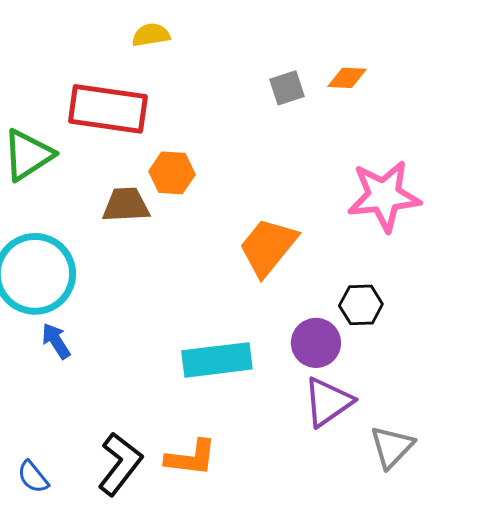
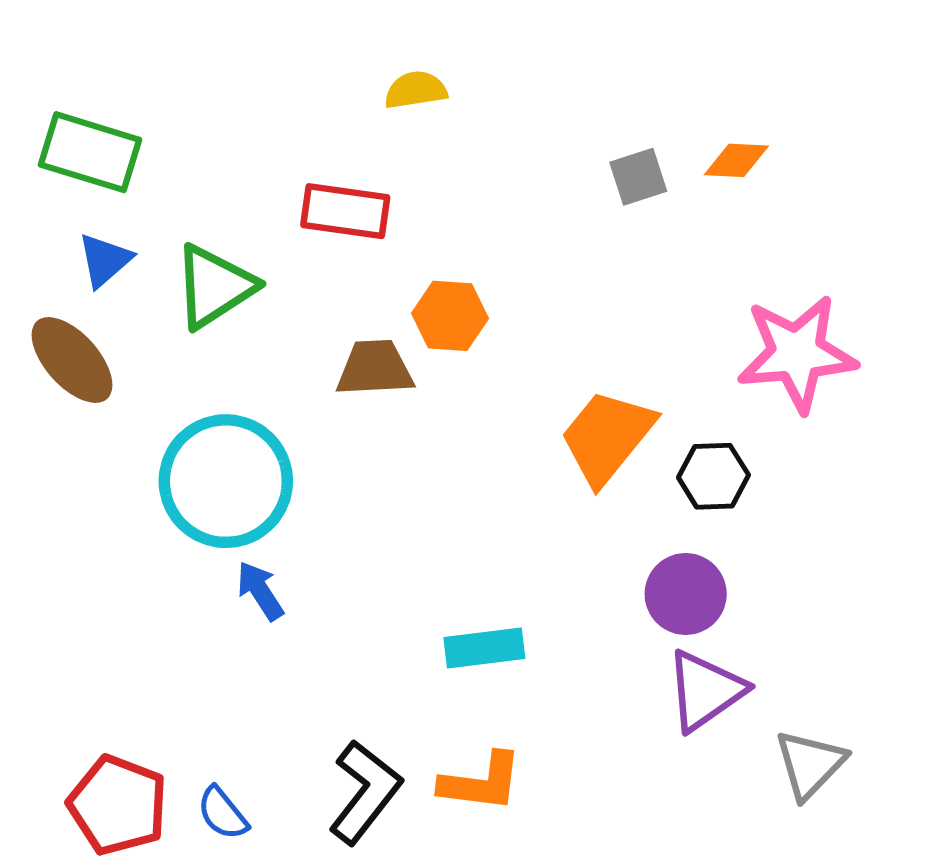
red rectangle: (108, 109) -> (345, 211), size x0.7
black hexagon: (361, 305) -> (713, 476), moved
cyan rectangle: (217, 360) -> (484, 648), moved, size x0.7

